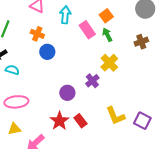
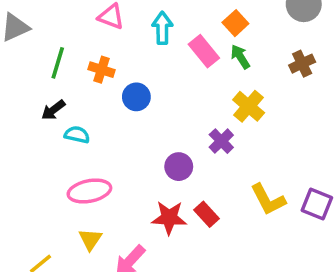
orange cross: (37, 34) -> (102, 70), moved
red star: (59, 121) -> (169, 218), turned -30
yellow triangle: (14, 129) -> (90, 239), turned -40

